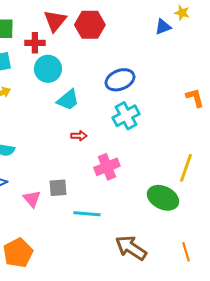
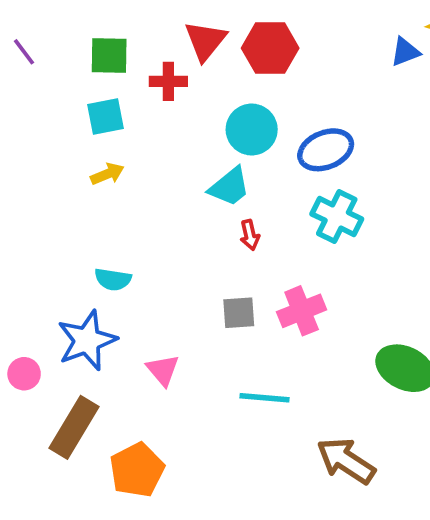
cyan circle: (48, 69) -> (252, 130), moved
cyan cross: (126, 116) -> (337, 216), turned -36
red arrow: (79, 136) -> (250, 235), moved, turned 77
gray square: (58, 188) -> (239, 313), moved

